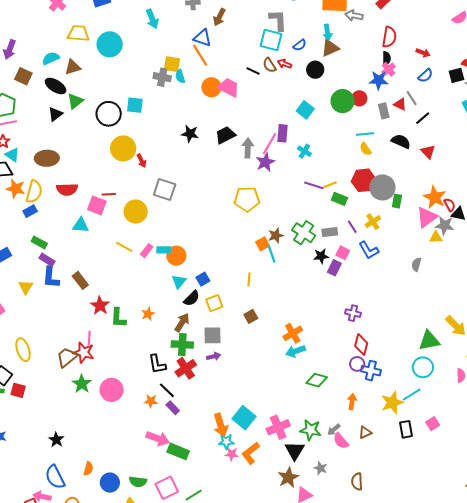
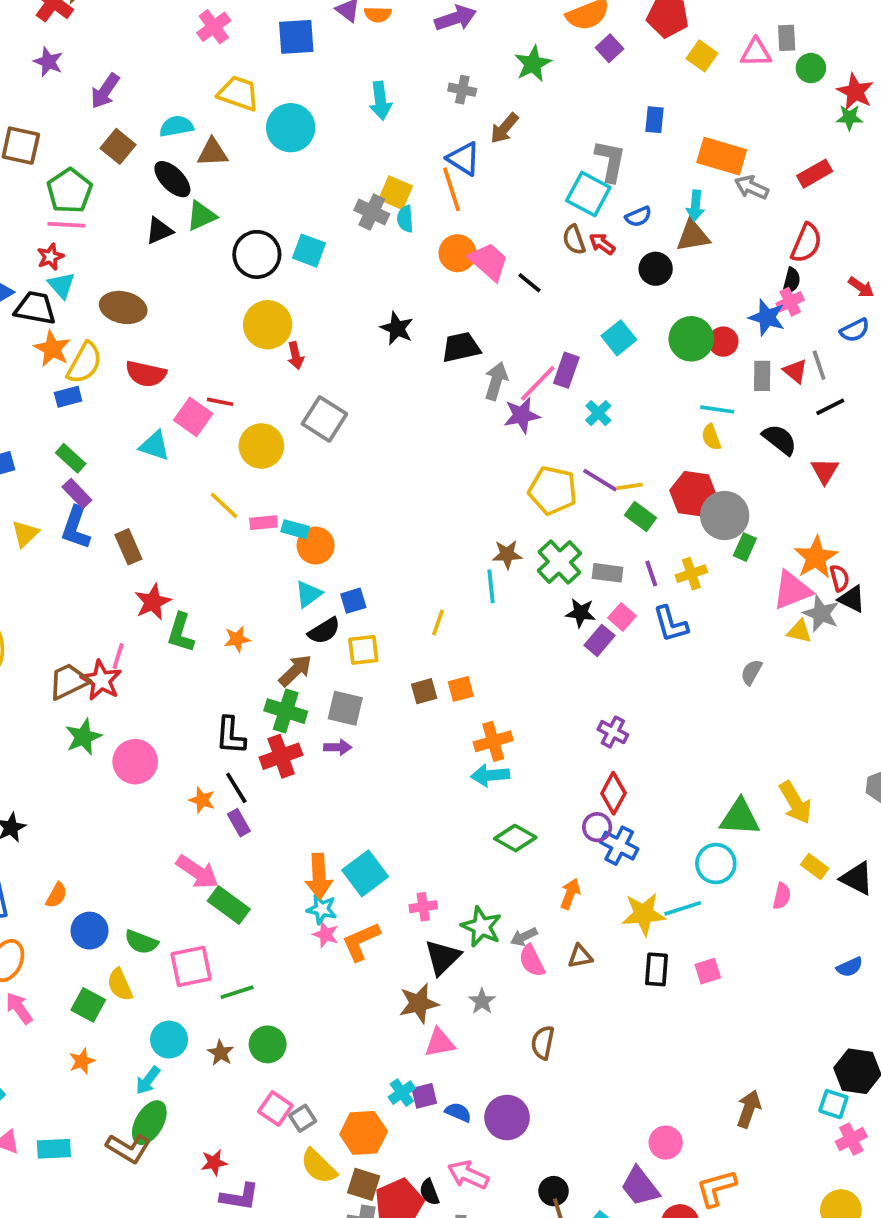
black line: (253, 71) -> (530, 283), moved
yellow pentagon: (247, 199) -> (553, 490), moved
orange square: (263, 244) -> (461, 689), moved
pink rectangle: (147, 251) -> (264, 523), turned 32
pink cross: (278, 427) -> (423, 907), size x0.6

